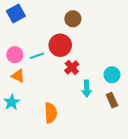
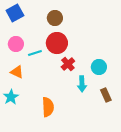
brown circle: (73, 19) -> (55, 18), moved
pink circle: (15, 55) -> (16, 44), moved
cyan circle: (112, 75) -> (99, 67), moved

